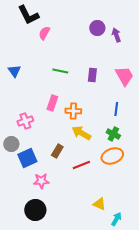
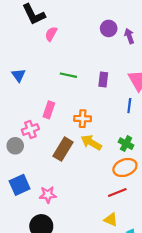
pink rectangle: (52, 103) -> (49, 110), moved
blue line: (116, 109) -> (129, 106), moved
gray circle: (11, 144) -> (15, 146), moved
brown rectangle: (57, 151) -> (63, 149), moved, size x1.5
blue square: (27, 158) -> (20, 185), moved
red line: (81, 165) -> (117, 192), moved

